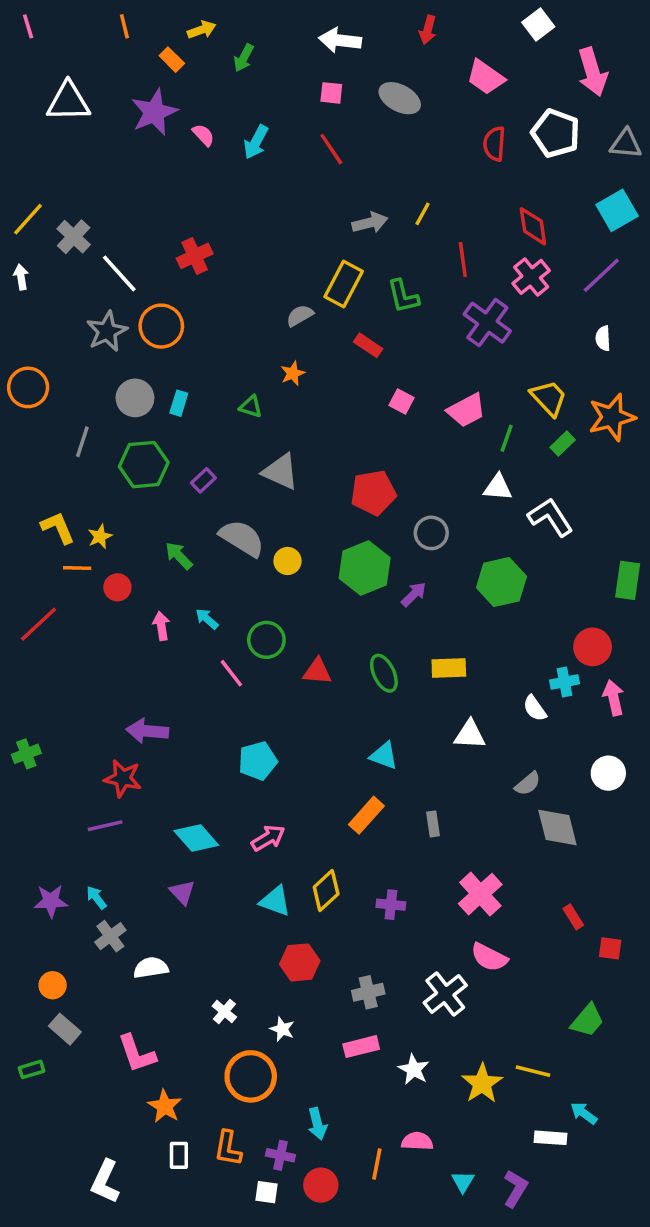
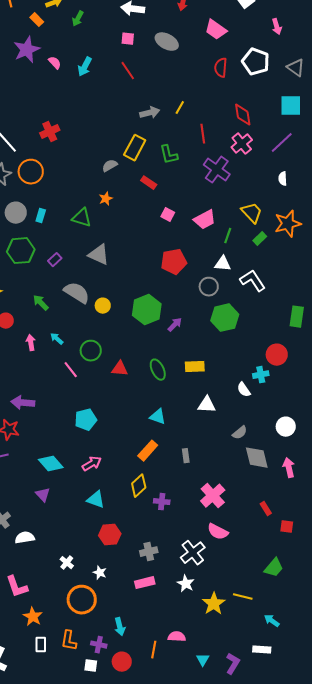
pink arrow: (593, 72) -> (277, 27), size x0.6
gray triangle: (626, 144) -> (296, 68), turned 30
cyan square: (617, 210) -> (291, 106), turned 30
green triangle: (251, 407) -> (82, 218), size x1.5
red pentagon: (373, 493) -> (174, 262), moved
gray circle: (431, 533) -> (209, 287), moved
pink arrow: (614, 698) -> (289, 468), moved
yellow diamond: (326, 891) -> (139, 486), moved
white star: (414, 1069) -> (186, 584), moved
white rectangle: (550, 1138) -> (262, 650), moved

